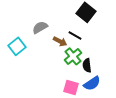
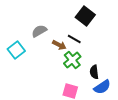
black semicircle: (87, 65) -> (94, 72), moved
blue semicircle: (92, 83) -> (102, 87), moved

